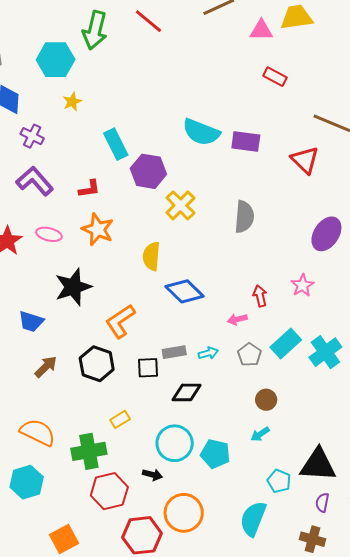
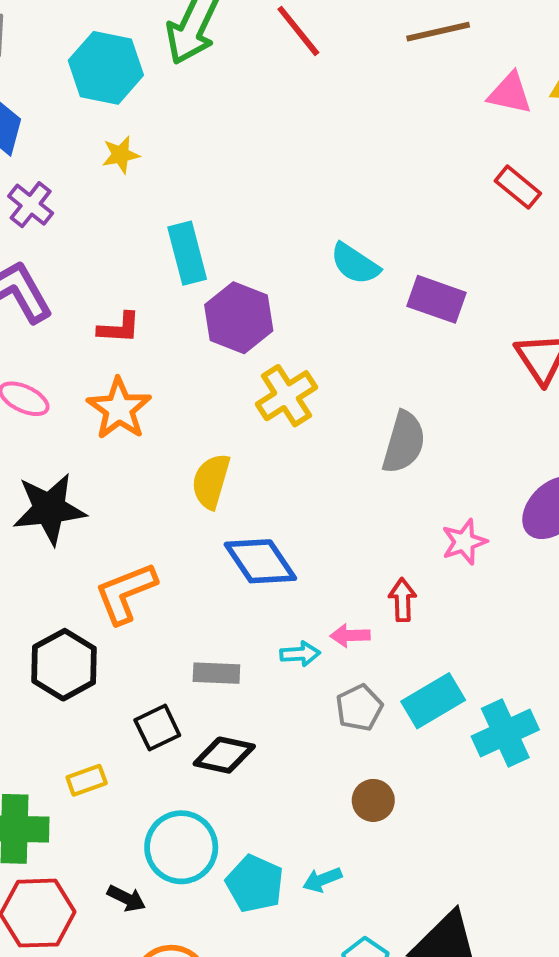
cyan semicircle: (201, 132) -> (355, 264), size x0.7
pink star: (302, 285) -> (464, 542), moved
cyan arrow: (208, 353) -> (300, 654), moved
black square: (148, 368) -> (157, 728), moved, turned -35
cyan arrow: (260, 434) -> (322, 880), moved

